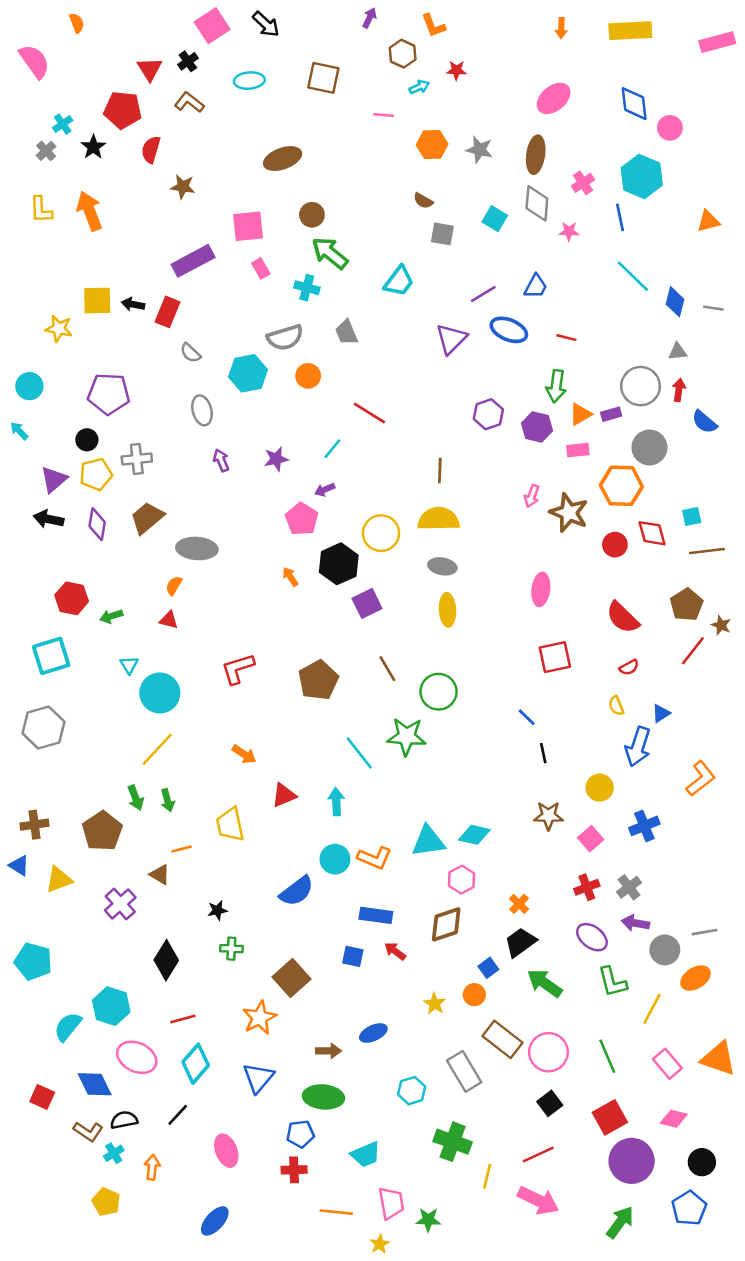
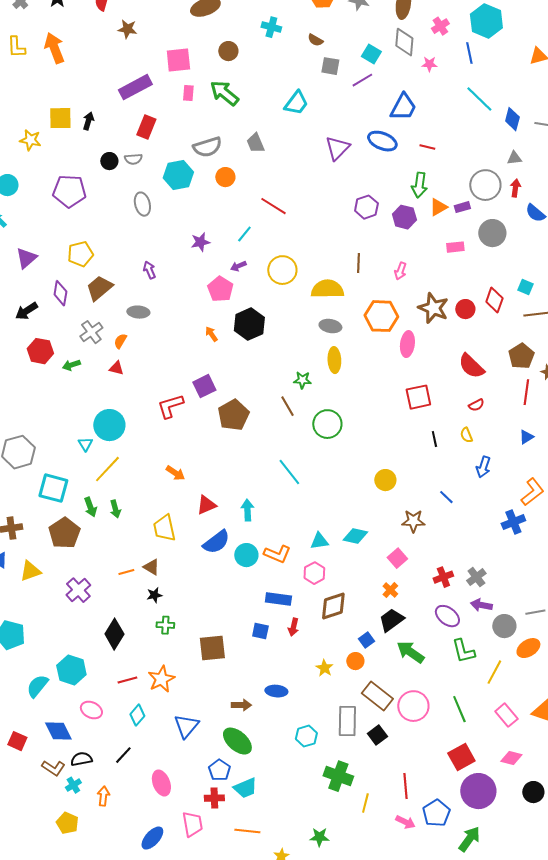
green arrow: (330, 253) -> (224, 93), moved
pink rectangle: (261, 268) -> (188, 93), turned 35
blue trapezoid: (536, 286) -> (403, 107), size x1.4
cyan cross: (307, 288) -> (271, 27), moved
purple line: (483, 294) -> (362, 80), moved
black arrow: (133, 304) -> (88, 121), turned 96
red rectangle: (167, 312) -> (146, 127), moved
gray semicircle: (190, 353) -> (133, 159), turned -48
black circle: (87, 440) -> (109, 161), moved
pink rectangle: (578, 450) -> (455, 247), moved
gray cross: (137, 459) -> (91, 332), moved, turned -30
purple arrow: (221, 460) -> (149, 270), moved
brown line: (440, 470) -> (358, 263), moved
yellow pentagon: (96, 474) -> (80, 254), moved
orange hexagon: (621, 486) -> (381, 316), moved
brown star: (569, 513) -> (433, 308), moved
cyan square: (692, 517) -> (525, 287), turned 35
black arrow: (49, 519) -> (26, 311), moved, turned -45
yellow circle: (381, 533) -> (282, 270), moved
red diamond: (652, 533) -> (494, 300), turned 35
gray ellipse: (197, 548) -> (138, 312), size x0.7
purple square: (367, 603) -> (204, 386), moved
red line: (693, 651) -> (526, 392), turned -30
cyan square: (51, 656) -> (53, 488), moved, turned 32
cyan triangle: (129, 665) -> (85, 444), moved
blue triangle: (661, 713) -> (526, 437), moved
blue line: (527, 717) -> (446, 497), moved
green star: (407, 736) -> (302, 380), moved, size x0.6
blue arrow: (638, 747) -> (483, 467), size x0.7
cyan line: (359, 753) -> (289, 472), moved
black line: (543, 753) -> (434, 439), moved
yellow circle: (600, 788) -> (385, 480), moved
blue cross: (644, 826) -> (513, 522), moved
pink square: (591, 839) -> (397, 558), moved
cyan triangle: (428, 841) -> (319, 541), size x0.7
orange line: (182, 849) -> (126, 572), moved
brown triangle: (160, 874) -> (151, 567), moved
pink hexagon: (462, 880) -> (314, 573), moved
blue semicircle: (297, 891) -> (216, 542), moved
red arrow: (395, 951) -> (293, 627), turned -114
brown square: (291, 978) -> (212, 648), turned 36
orange star: (260, 1018) -> (161, 679), moved
blue ellipse: (373, 1033) -> (276, 691), turned 30
pink ellipse: (137, 1057) -> (91, 710), size x0.7
cyan diamond: (196, 1064) -> (137, 715), size x0.7
gray rectangle: (464, 1071) -> (347, 721), turned 32
green ellipse: (323, 1097) -> (237, 741), turned 36
black square: (550, 1103) -> (377, 735), moved
blue pentagon: (300, 1134) -> (219, 770), turned -30
cyan trapezoid: (366, 1154) -> (245, 788), moved
red line: (538, 1154) -> (405, 786), turned -70
pink arrow: (538, 1201) -> (405, 822), size x0.6
pink trapezoid: (391, 1203) -> (192, 824), moved
blue pentagon: (689, 1208) -> (436, 813), moved

